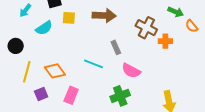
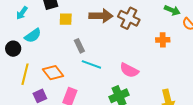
cyan semicircle: (44, 28) -> (33, 36), moved
brown cross: (146, 28) -> (129, 18), moved
gray rectangle: (116, 47) -> (79, 46), moved

